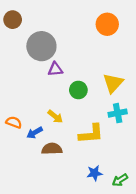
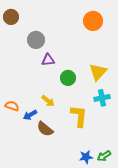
gray circle: (41, 46) -> (36, 40), size x0.7
yellow L-shape: (91, 134) -> (79, 116), turned -80
brown semicircle: (52, 149) -> (45, 129), turned -138
blue star: (95, 173) -> (86, 157), moved

